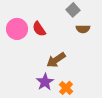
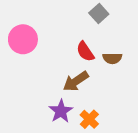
red semicircle: (39, 29) -> (85, 52), moved
brown semicircle: (83, 29) -> (112, 58), moved

